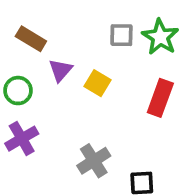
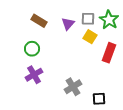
purple triangle: (60, 70) -> (68, 24), moved
yellow square: (97, 83) -> (90, 37), moved

